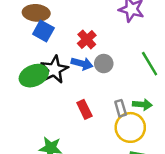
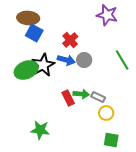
green arrow: (142, 105) -> (81, 94), moved
gray rectangle: (121, 108) -> (98, 97), turned -48
yellow circle: (130, 127) -> (106, 113), size x0.6

